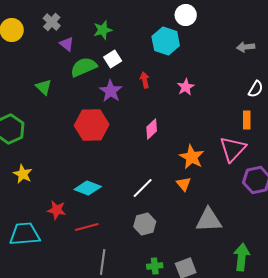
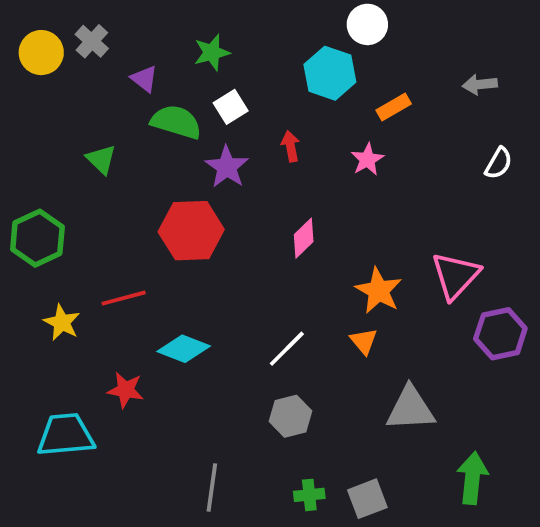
gray cross: (52, 22) -> (92, 41), moved
green semicircle: (84, 67) -> (176, 122), turned 40
orange rectangle: (247, 120) -> (394, 107), moved, turned 60
red line: (87, 227) -> (124, 298), moved

